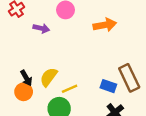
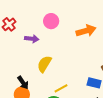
yellow semicircle: (49, 77) -> (44, 64), moved

